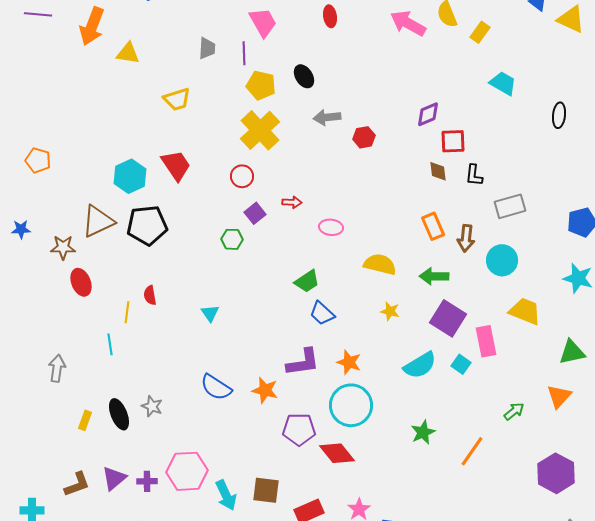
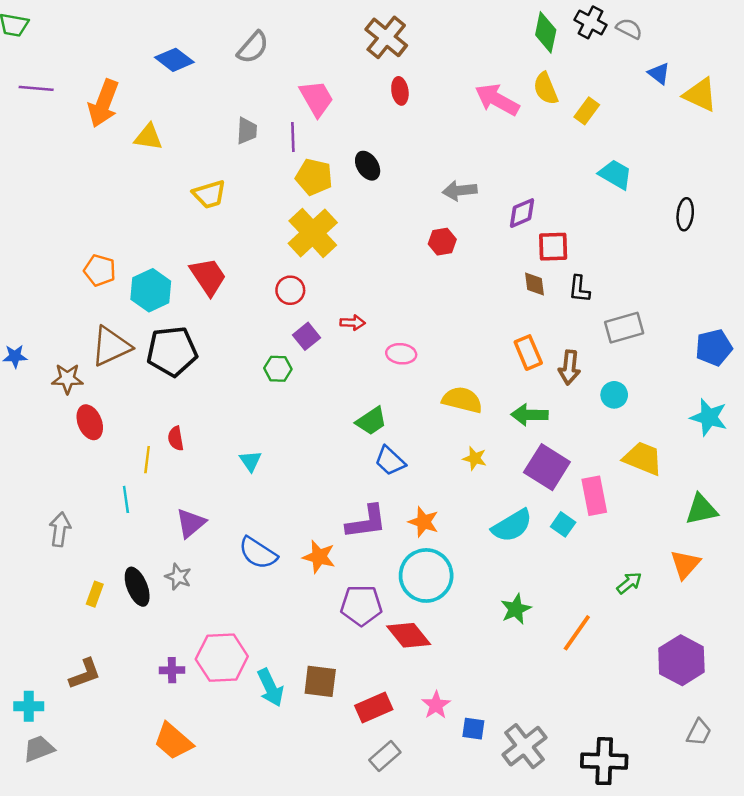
gray arrow: (327, 117) -> (460, 191), moved
orange pentagon: (38, 160) -> (100, 270), moved
cyan circle: (502, 260) -> (614, 395), size x0.7
purple triangle: (114, 478) -> (191, 523), moved

